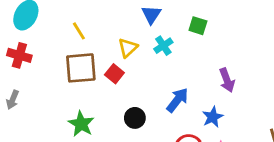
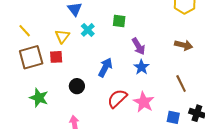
green square: (198, 26) -> (119, 21), moved
red square: (114, 74) -> (56, 57), turned -32
blue star: (213, 117) -> (141, 67), moved

